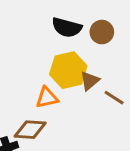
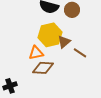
brown diamond: (30, 130) -> (43, 68), moved

